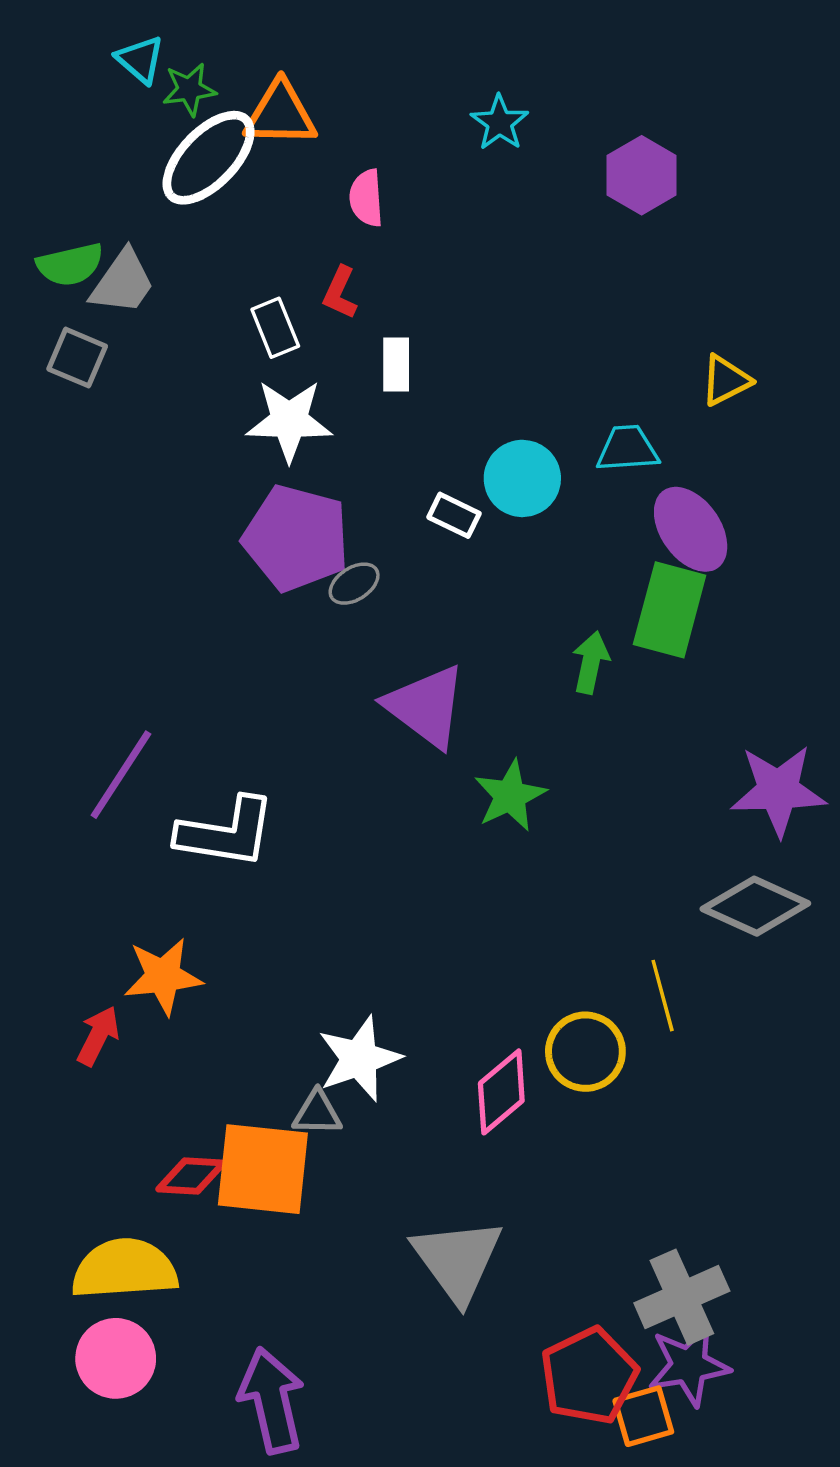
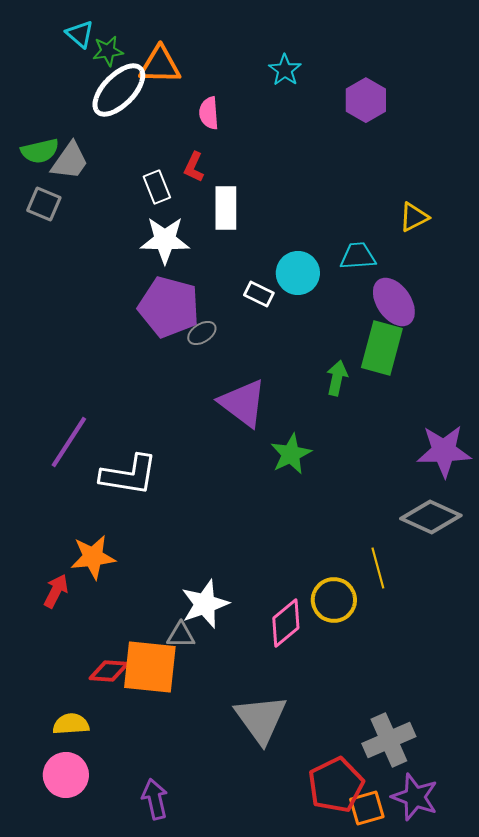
white rectangle: (396, 365) -> (226, 208), size x1.4
yellow semicircle: (124, 1269) -> (71, 724), size x0.6
purple star: (689, 1365) -> (415, 797), moved, turned 30
purple arrow: (272, 1400) -> (155, 799), size x0.7

